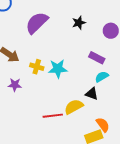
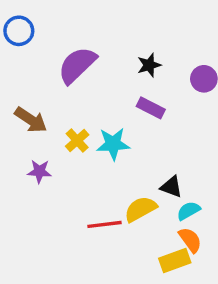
purple rectangle: (97, 58) -> (151, 108), moved
yellow cross: (37, 67) -> (77, 140), turned 32
cyan semicircle: (102, 77) -> (188, 211), moved

